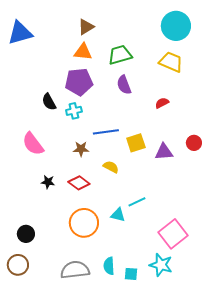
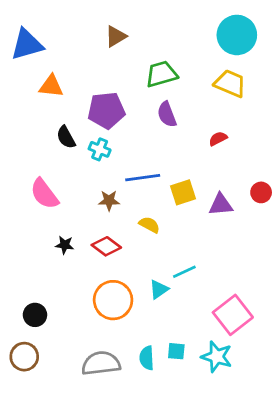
orange triangle: (83, 52) -> (51, 86), moved
cyan cross: (74, 111) -> (100, 149), turned 35
cyan triangle: (118, 215) -> (159, 289), turned -49
cyan square: (131, 274) -> (176, 351), moved

